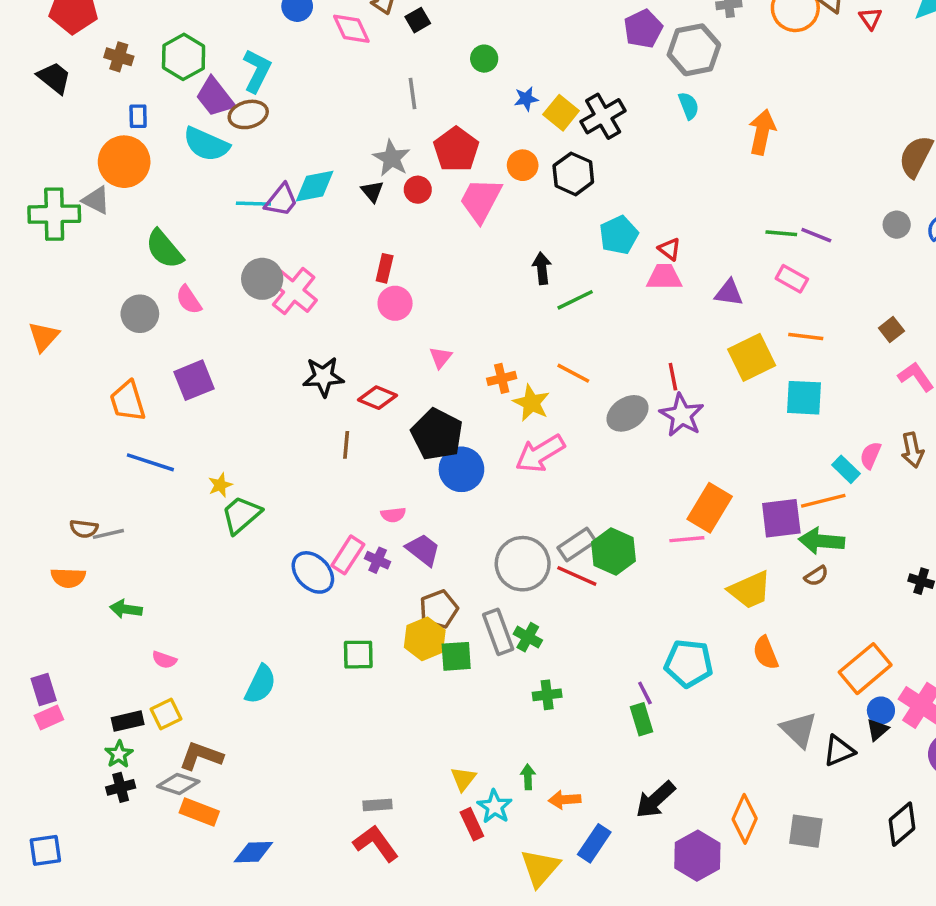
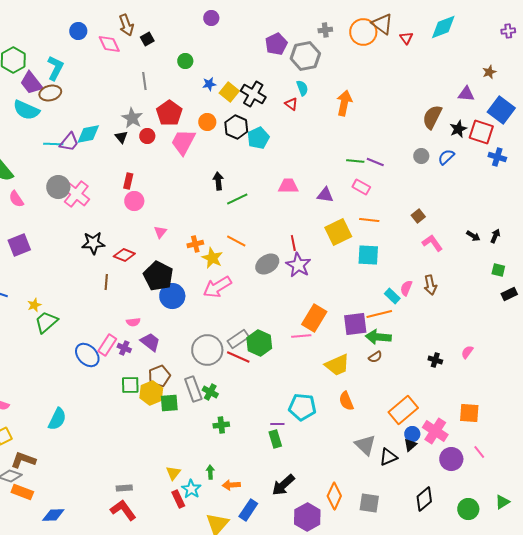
black cross: (603, 116) -> (253, 94), turned -30
cyan pentagon: (619, 235) -> (258, 138), moved
red triangle: (669, 249) -> (291, 104), moved
green square: (358, 655) -> (130, 385), moved
purple line: (645, 693) -> (277, 424), turned -64

